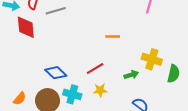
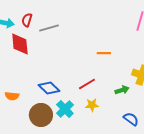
cyan cross: (72, 94) -> (65, 109), turned 30
orange semicircle: (20, 99) -> (12, 96), moved, turned 56

